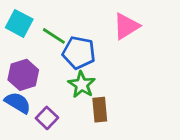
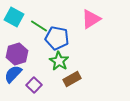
blue semicircle: (18, 103) -> (13, 74), turned -78
brown rectangle: (100, 110) -> (72, 79), turned 66

